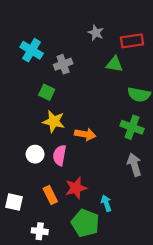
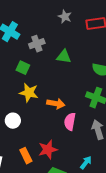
green triangle: (114, 64) -> (64, 57), moved
pink semicircle: (60, 155) -> (70, 122), moved
cyan arrow: (106, 203) -> (86, 163), moved, turned 56

